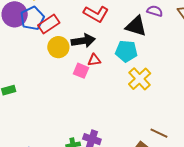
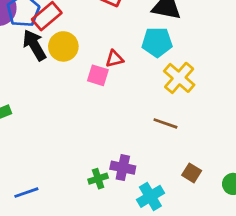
black arrow: (83, 41) -> (34, 45), moved, turned -105
brown line: (159, 133) -> (165, 123), moved

